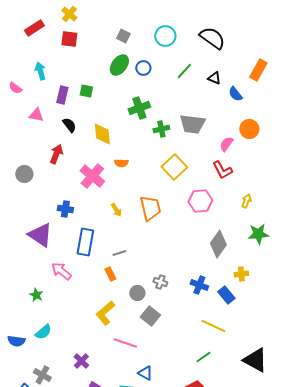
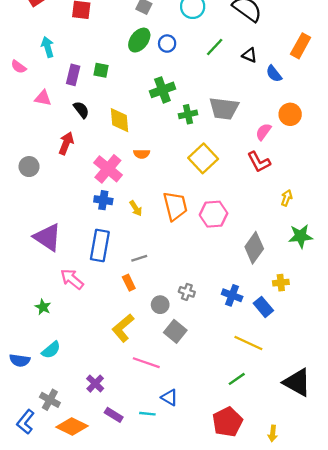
pink hexagon: (200, 201) -> (214, 214), moved
blue cross: (65, 209) -> (103, 200), moved

